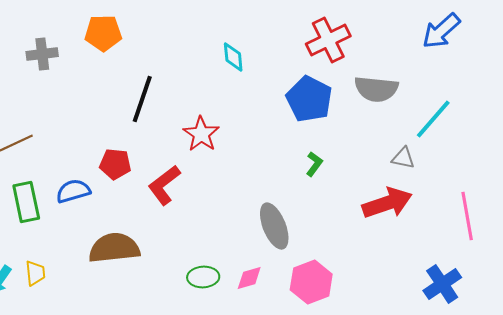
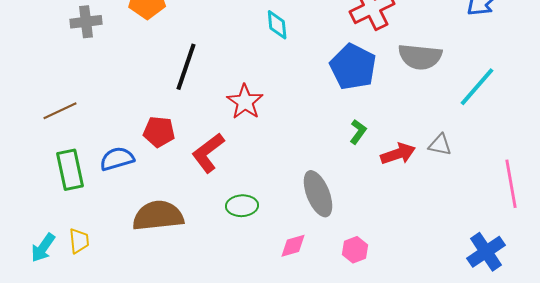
gray triangle: (403, 158) -> (440, 145), moved
red arrow: (387, 203) -> (398, 154), moved, size x0.7
green ellipse: (203, 277) -> (242, 206), moved
pink hexagon: (311, 282) -> (355, 250), size x0.6

